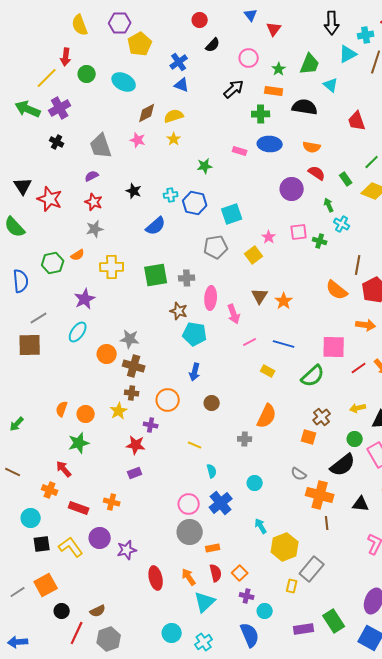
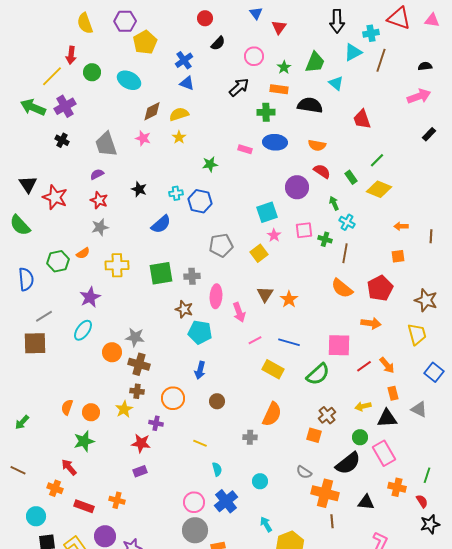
cyan square: (232, 214) -> (267, 212), moved
brown line: (358, 265) -> (345, 253), moved
yellow rectangle: (268, 371) -> (273, 369), size x1.5

